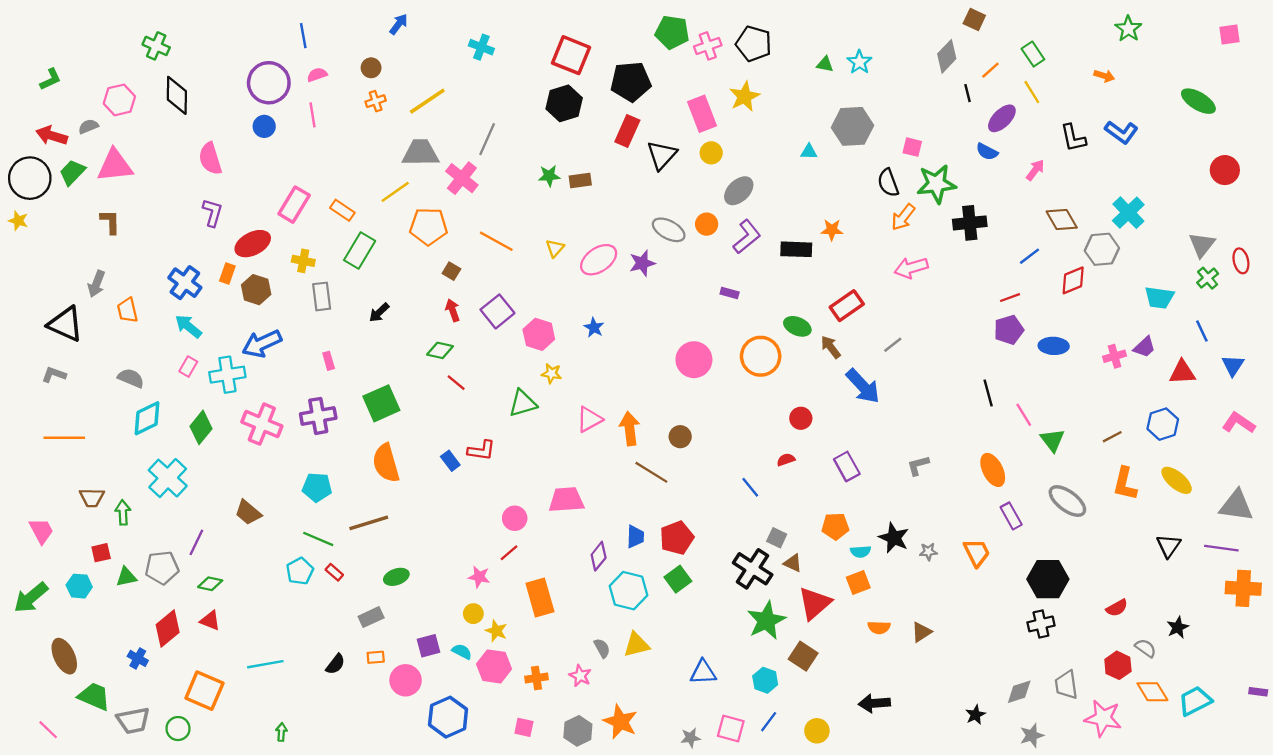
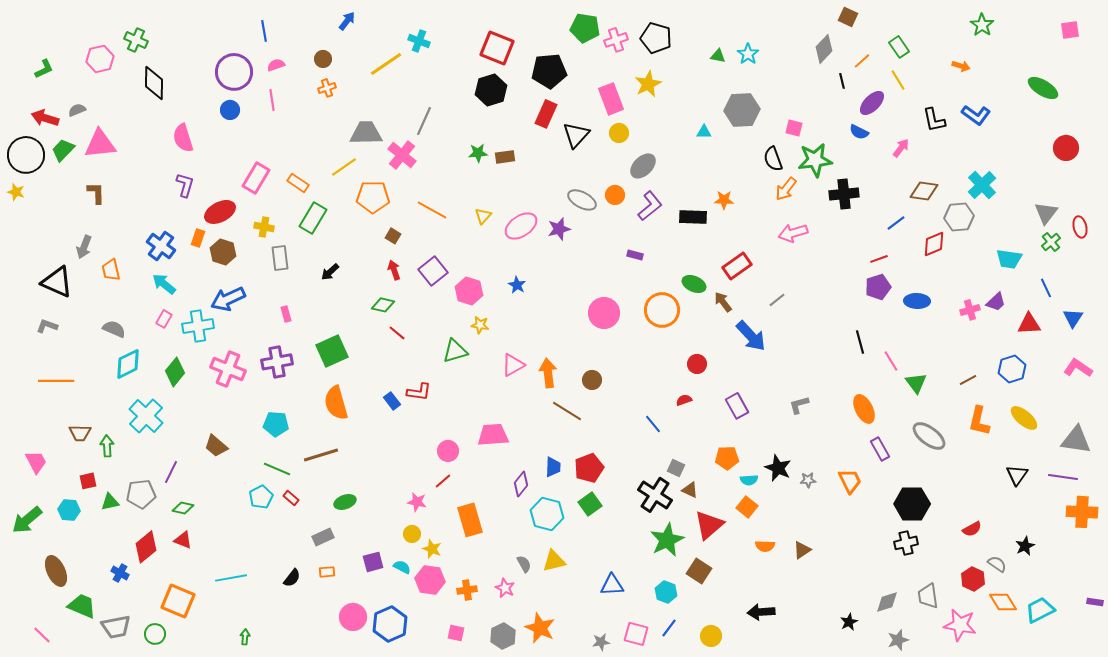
pink hexagon: (119, 100) -> (100, 59), moved
yellow line: (427, 101) -> (386, 64), moved
brown diamond: (1062, 219) -> (924, 191), turned -52
orange square: (858, 583) -> (747, 507), turned -30
pink circle: (406, 680) -> (353, 617), moved

